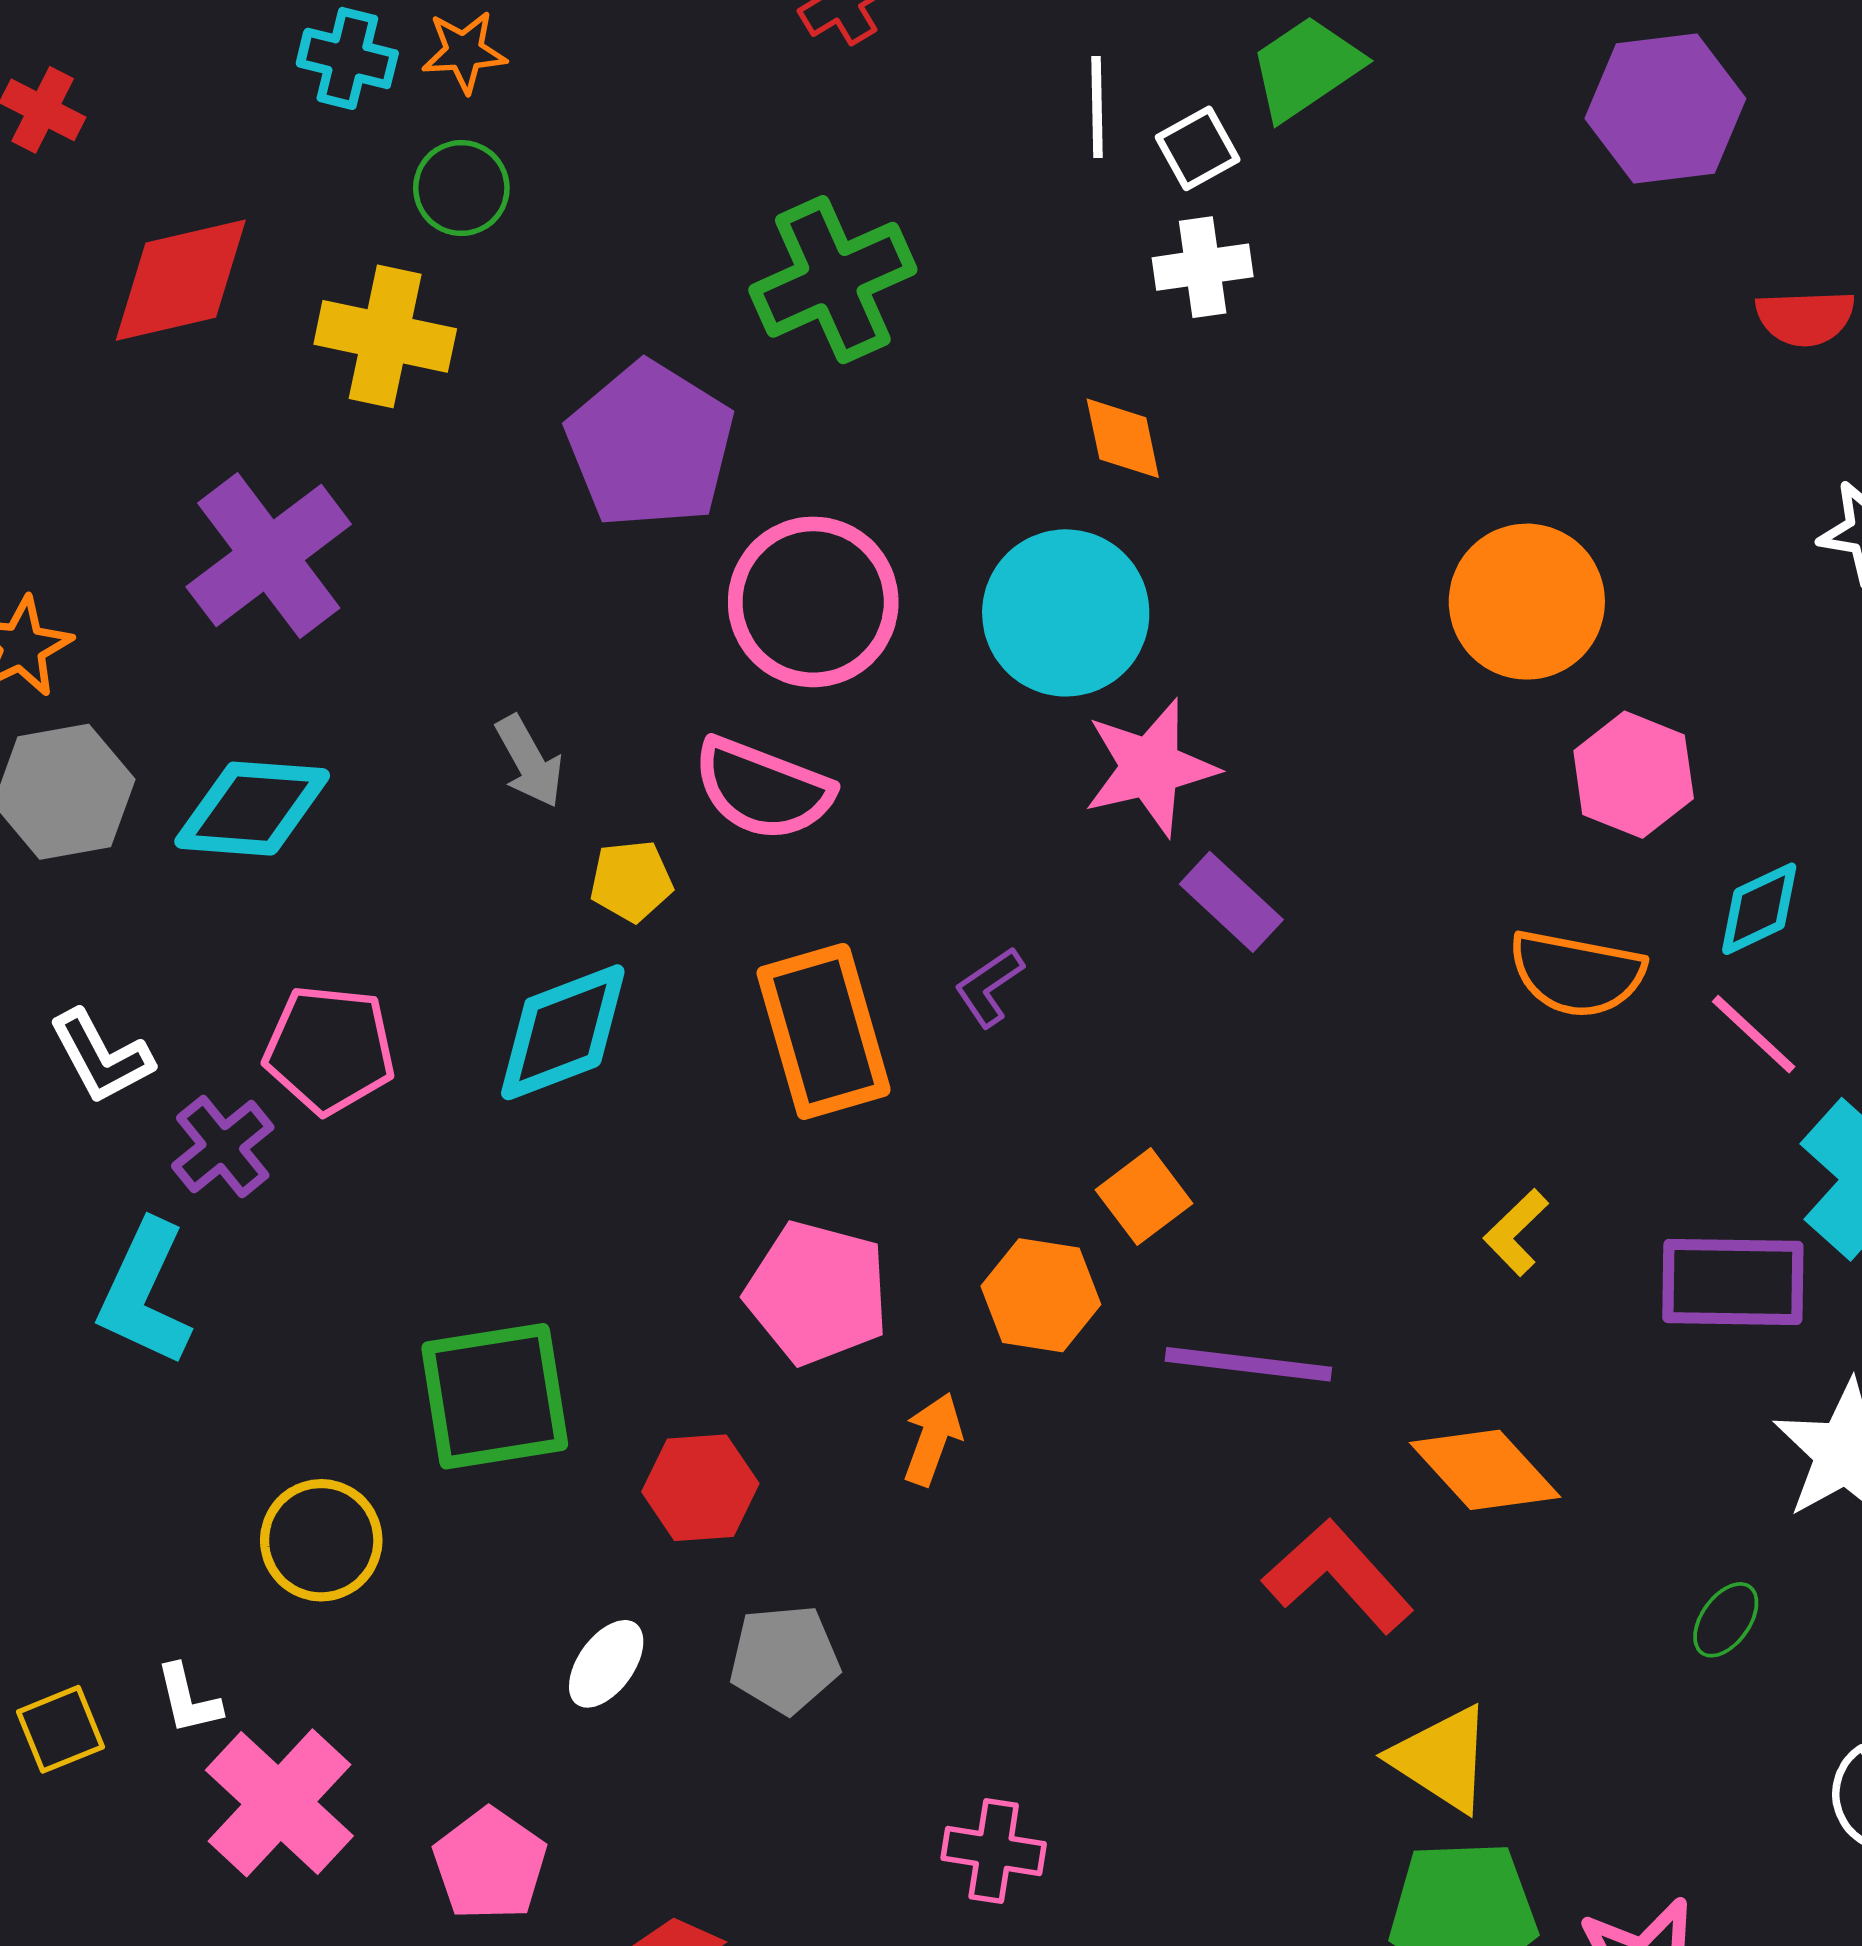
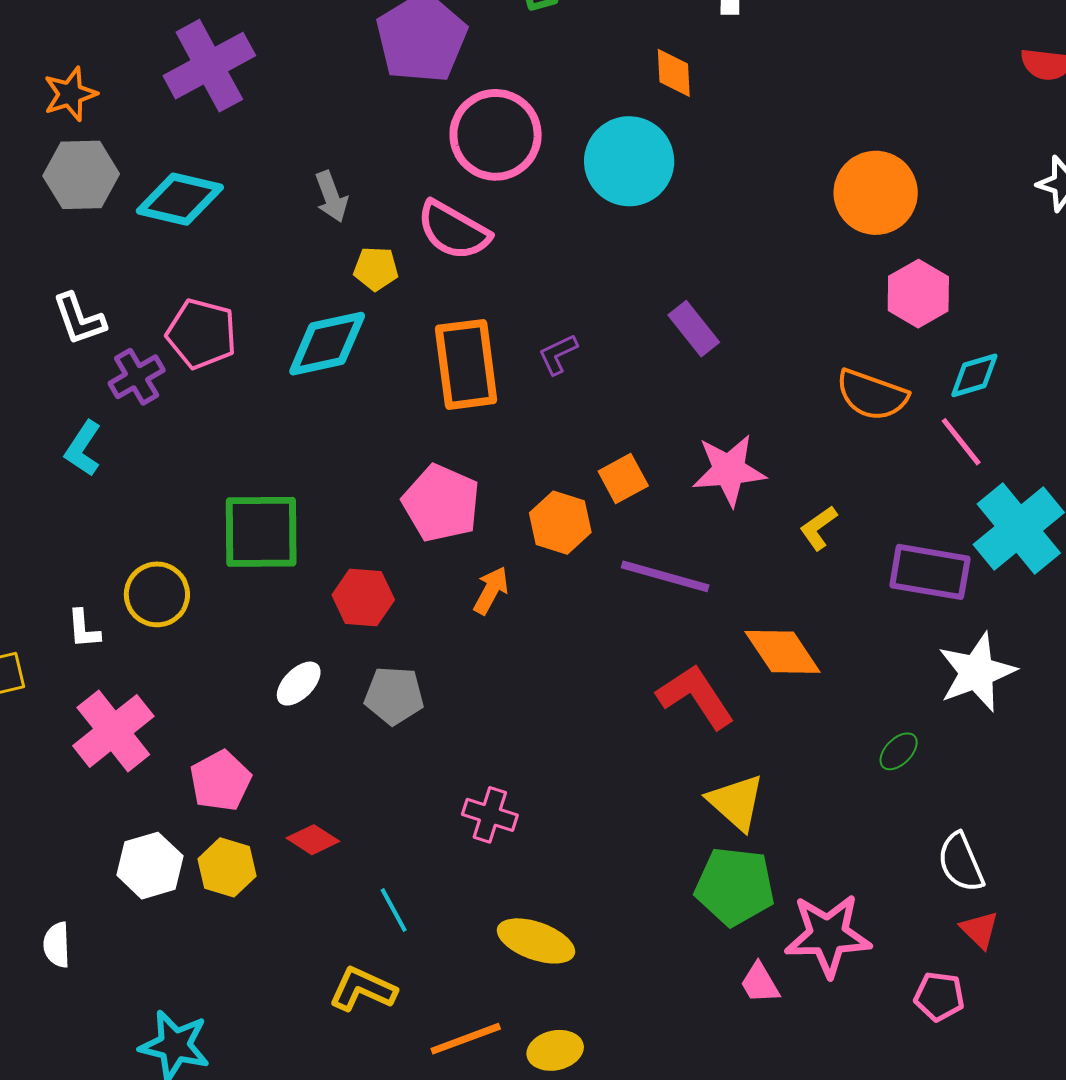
pink star: (1150, 767) -> (729, 470), moved
cyan L-shape: (145, 1293) -> (83, 449), size x0.7
white L-shape: (188, 1699) -> (84, 629), moved

